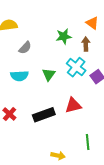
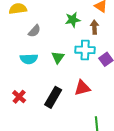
cyan cross: (76, 67) -> (85, 50), turned -36
black rectangle: (44, 115) -> (53, 97), turned -40

